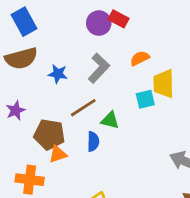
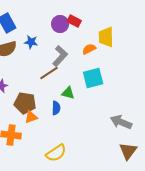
blue star: (58, 74) -> (31, 42), moved
yellow trapezoid: (164, 84) -> (106, 37), moved
cyan square: (145, 99) -> (93, 78), size x1.5
brown line: (83, 108) -> (49, 73), moved

